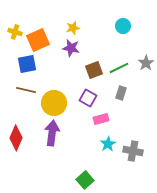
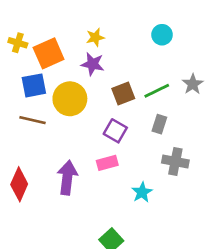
yellow circle: (54, 103) -> (70, 99), moved
pink rectangle: (101, 119) -> (107, 163), moved
gray cross: (133, 151) -> (175, 162), moved

